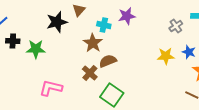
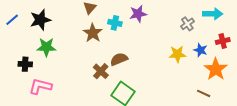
black star: (57, 22) -> (40, 20), moved
black cross: (13, 41) -> (25, 64), moved
brown star: (93, 43) -> (93, 33), moved
pink L-shape: (51, 88) -> (40, 86), moved

